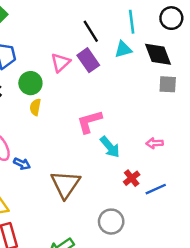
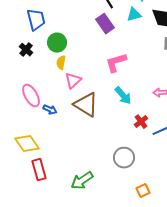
pink triangle: (61, 63) -> (73, 81), moved
pink L-shape: (89, 122) -> (116, 63), moved
brown triangle: (65, 184) -> (86, 105), moved, turned -32

